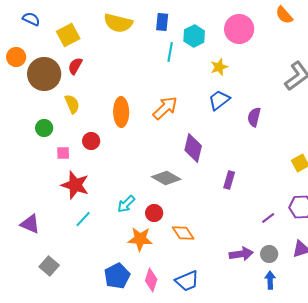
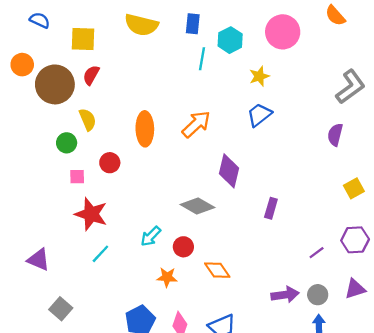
yellow square: (68, 35) -> (83, 39), turned 30
purple semicircle: (254, 117) -> (335, 135), moved
green circle: (44, 128) -> (67, 143), moved
orange star: (140, 239) -> (167, 277), size x0.7

